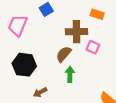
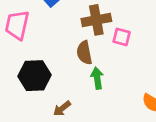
brown semicircle: (64, 54) -> (84, 53), turned -42

